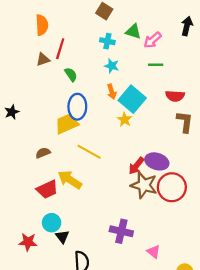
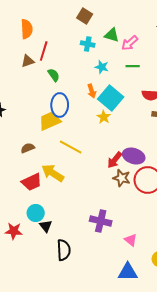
cyan star: (112, 66) -> (102, 67), moved
brown star: (144, 185) -> (122, 178), size x0.7

